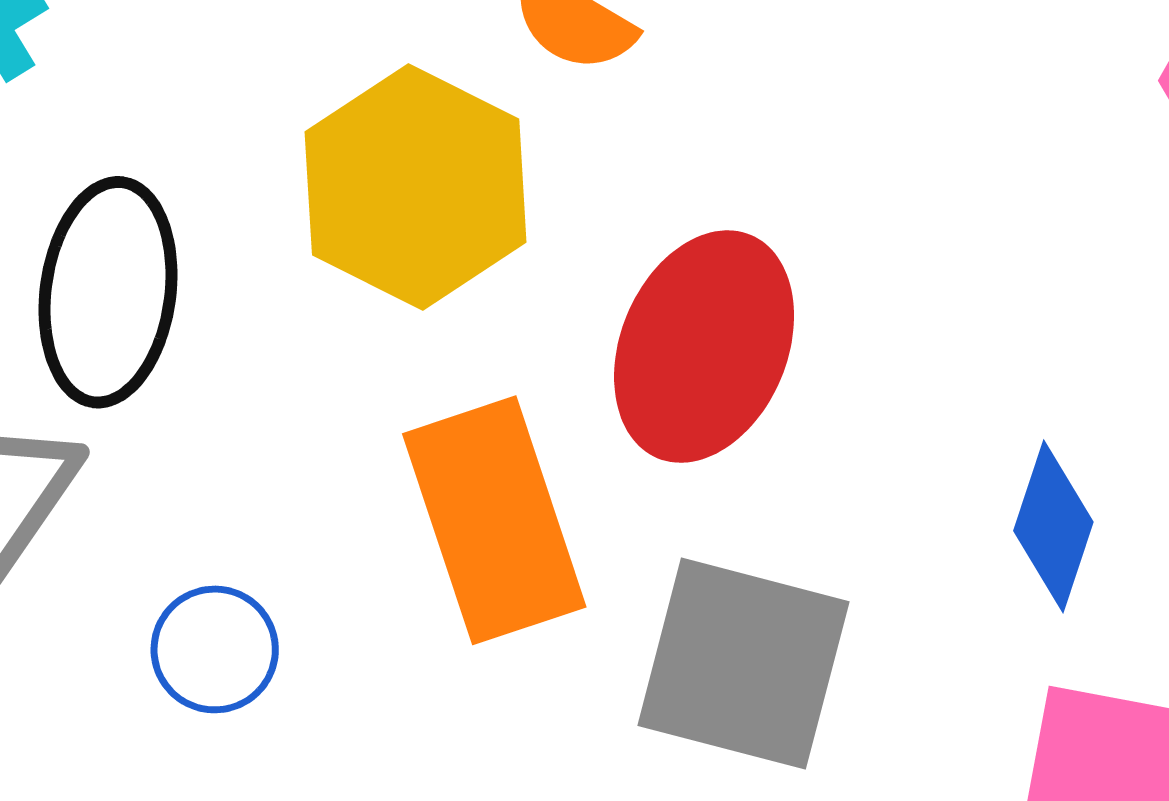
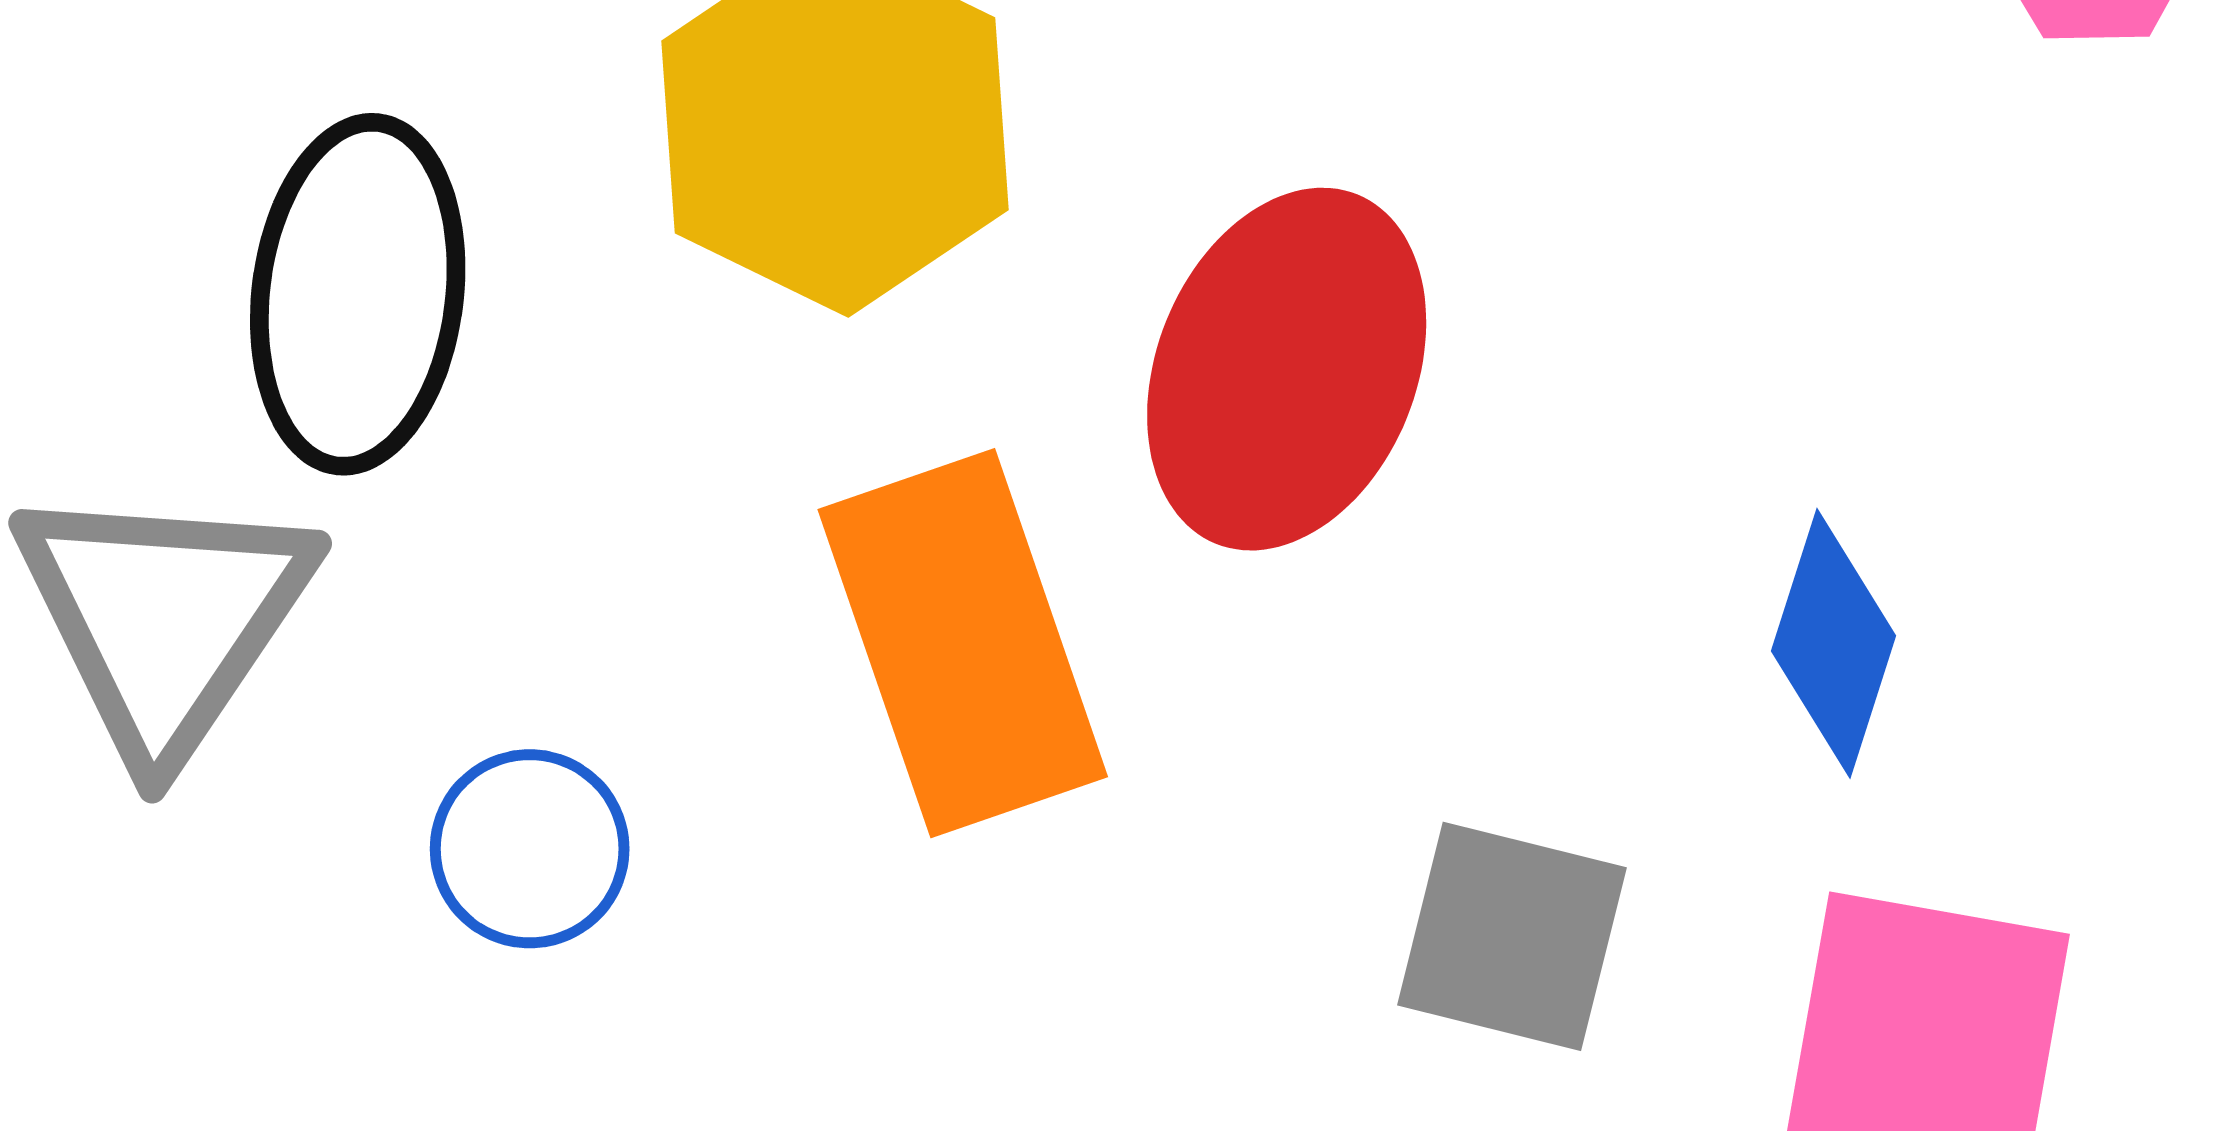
gray square: (743, 664) -> (1512, 936), moved, size x0.7

